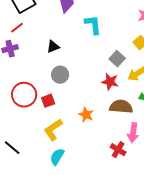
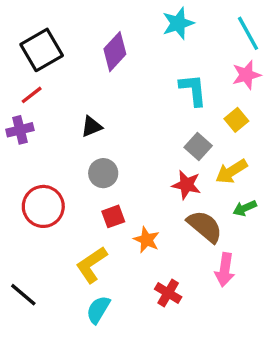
cyan L-shape: (93, 25) -> (193, 90), moved
red square: (48, 101) -> (113, 216), moved
brown semicircle: (121, 107) -> (205, 226), turned 35
red cross: (118, 150) -> (168, 293), moved

